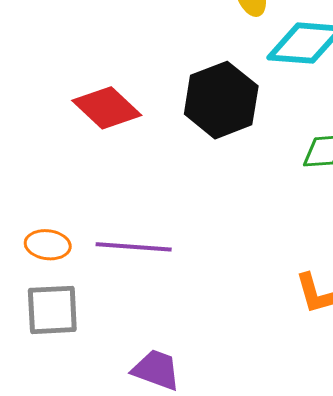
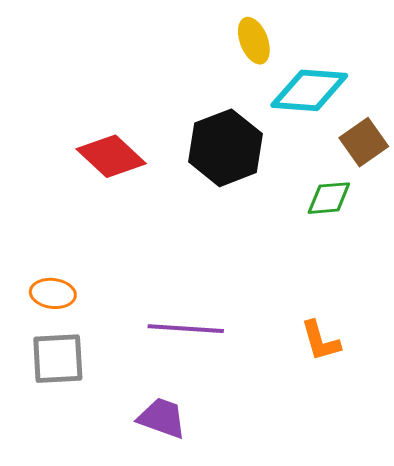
purple line: (134, 247) -> (186, 329), moved

